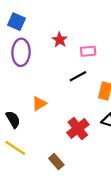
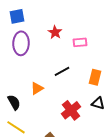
blue square: (16, 22) -> (17, 16), turned -35
black line: (78, 76) -> (62, 71), moved

